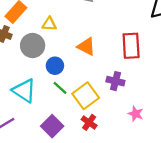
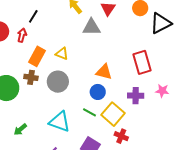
yellow triangle: (49, 24) -> (62, 54), moved, turned 32
blue circle: (55, 66) -> (98, 92), moved
pink star: (136, 114) -> (162, 91), moved

